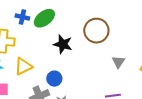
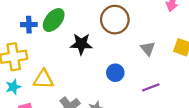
yellow triangle: (23, 66) -> (43, 79), turned 42
blue circle: (54, 79) -> (115, 73), moved

